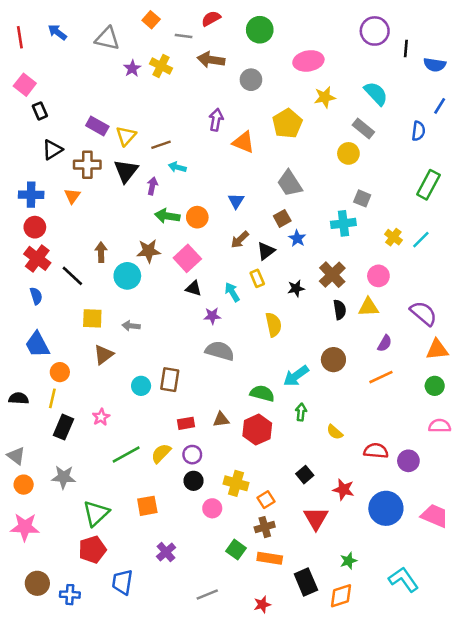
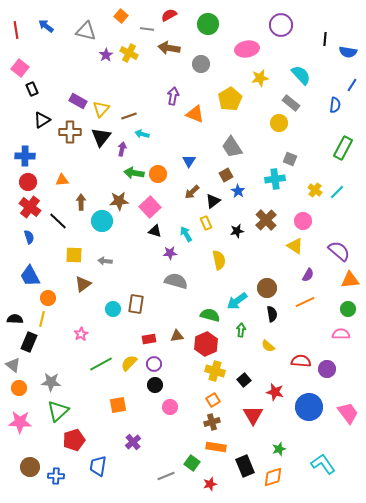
purple circle: (375, 31) -> (281, 25), moved
orange triangle: (72, 196) -> (62, 180), moved, turned 48
yellow triangle: (368, 307) -> (295, 246), turned 36
black semicircle: (340, 310) -> (272, 314), moved
pink semicircle: (440, 426) -> (341, 334), moved
black rectangle: (64, 427) -> (29, 342), moved
yellow cross: (236, 483) -> (215, 371), moved
green triangle: (96, 513) -> (58, 411), moved
pink trapezoid: (435, 516) -> (348, 413), turned 30
green square: (236, 550) -> (192, 463), moved

